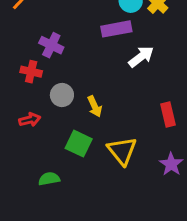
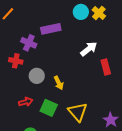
purple rectangle: (116, 29) -> (51, 29), moved
red rectangle: (168, 114) -> (106, 67), moved
red arrow: (30, 120) -> (26, 102), moved

